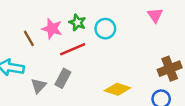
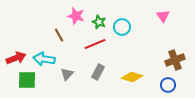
pink star: (52, 29) -> (76, 16), moved
gray rectangle: (63, 78) -> (98, 72), moved

